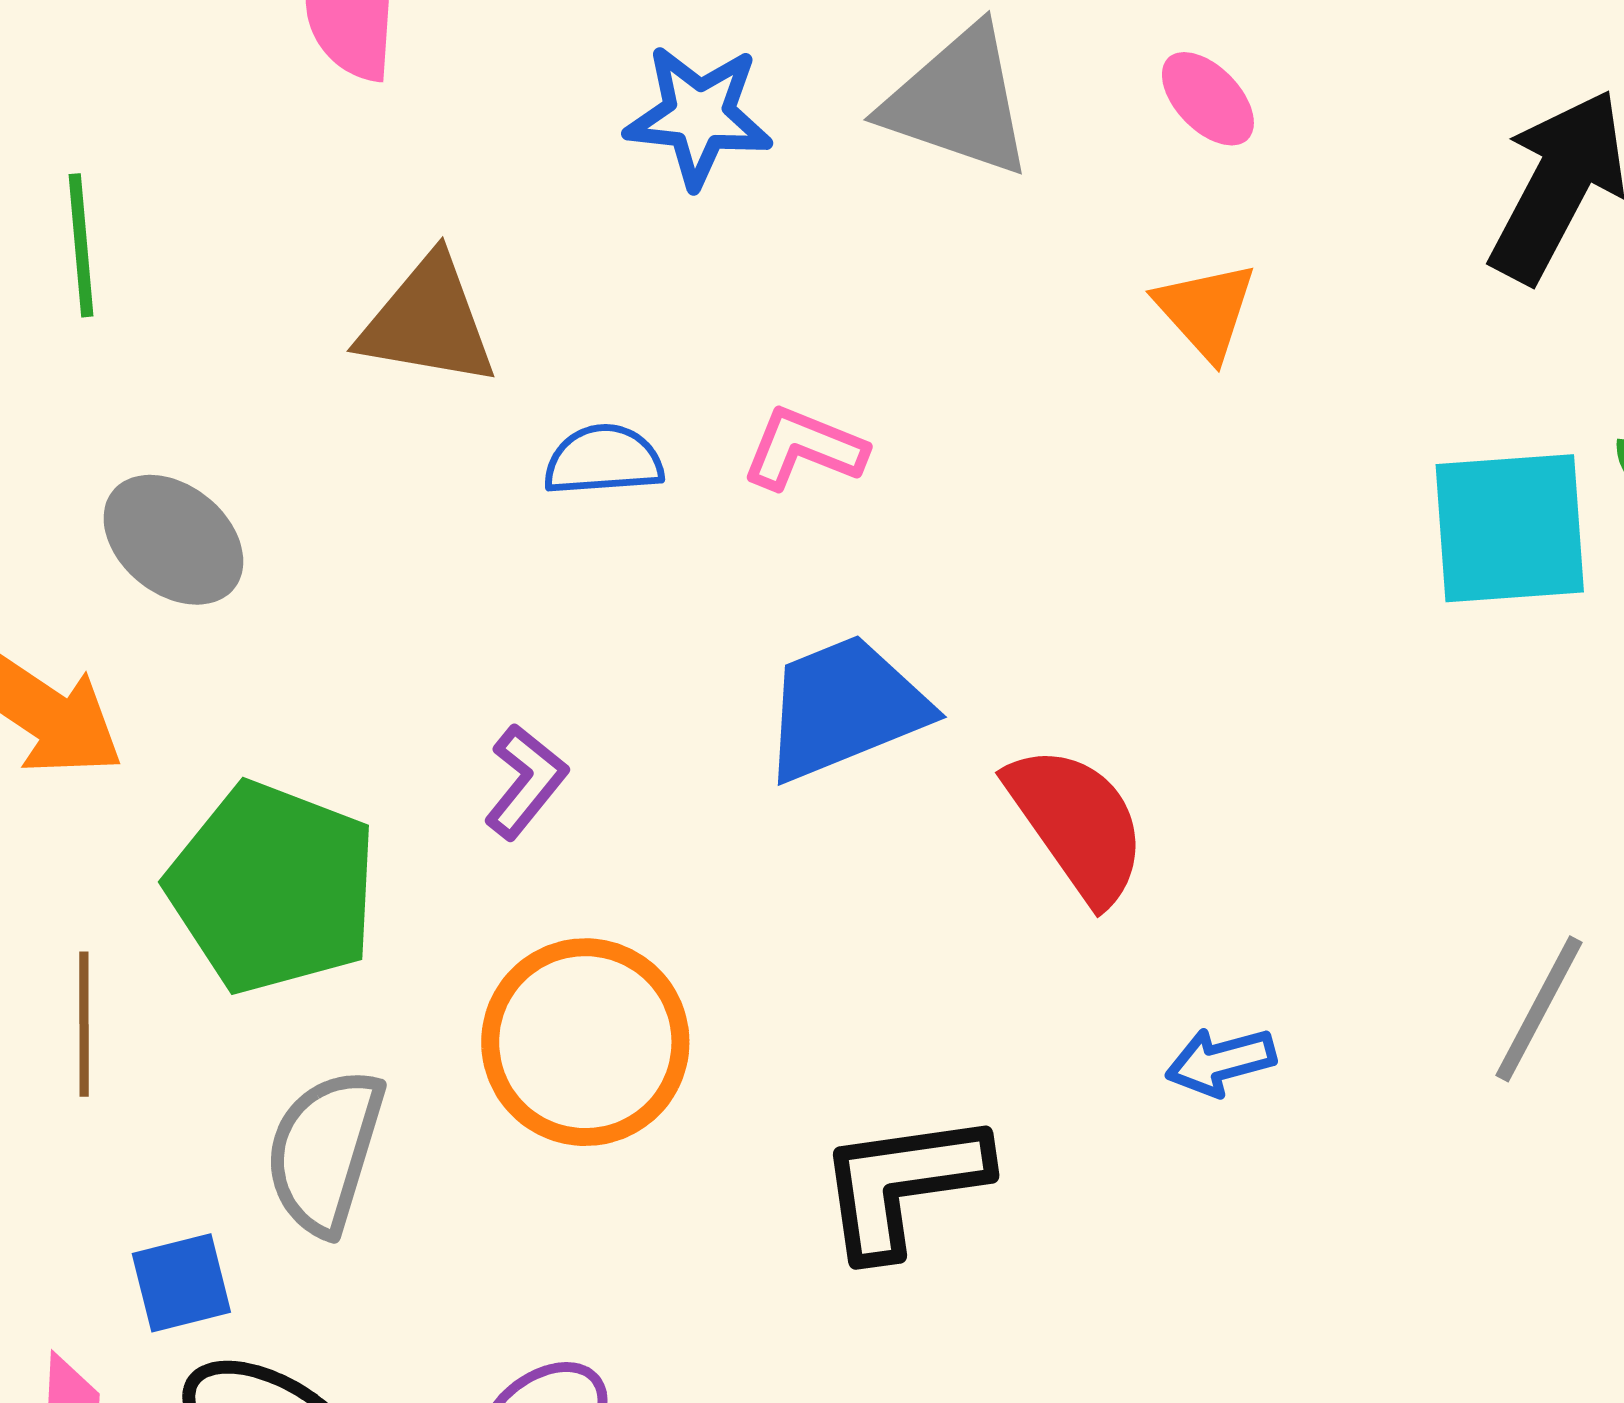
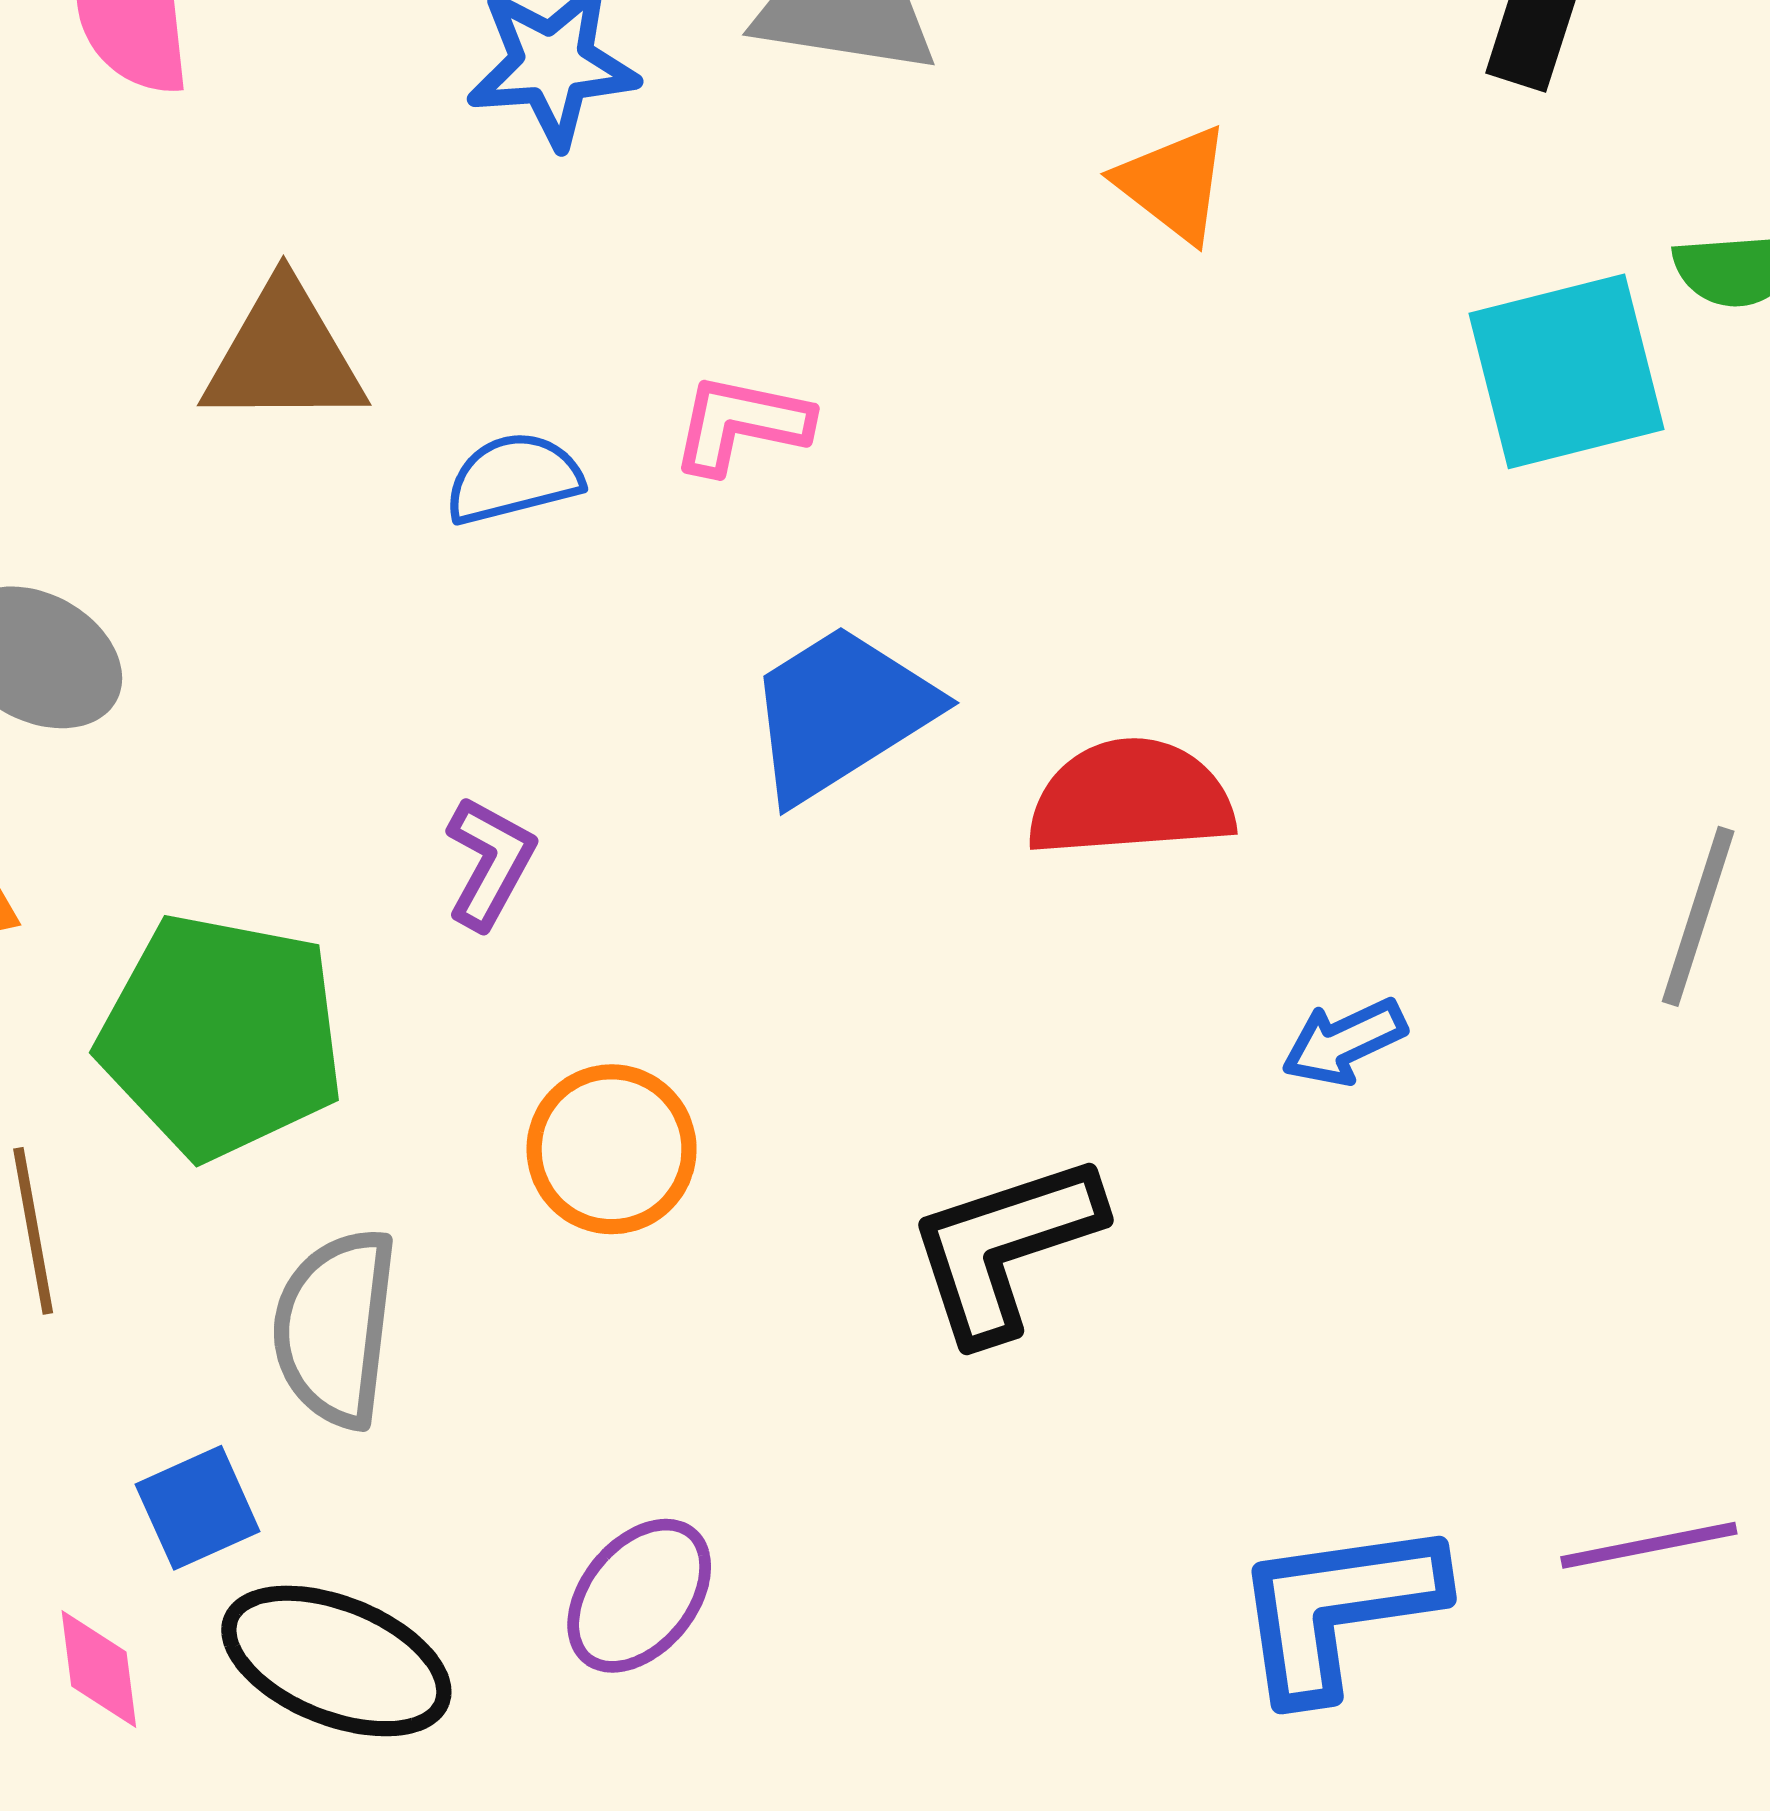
red semicircle: (1077, 824) -> (1131, 798), turned -49
orange circle: (585, 1042) -> (612, 1149), size x0.7

